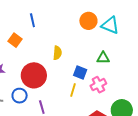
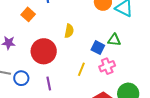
blue square: (80, 72) -> (98, 48), moved
blue circle: (20, 96) -> (21, 78), moved

